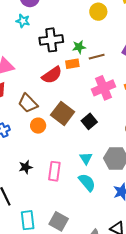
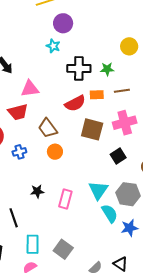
green star: (79, 47) -> (107, 69), moved
brown square: (63, 113) -> (92, 129), moved, turned -30
black square: (89, 121) -> (118, 156), moved
cyan triangle: (86, 158) -> (98, 190), size x1.5
cyan semicircle: (87, 182) -> (110, 213), moved

